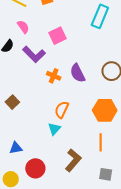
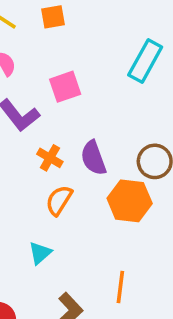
orange semicircle: (62, 110) -> (59, 200), moved
orange hexagon: (105, 110) -> (130, 201), moved

